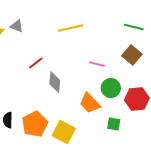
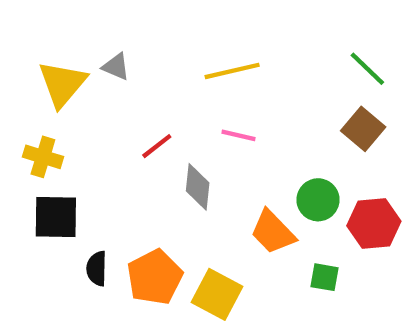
green line: (134, 27) -> (367, 69), turned 30
pink line: (97, 64) -> (239, 135), moved

